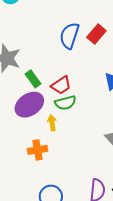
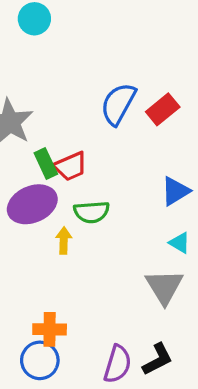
red trapezoid: (61, 85) -> (71, 166), moved
orange cross: (37, 150) -> (50, 329), moved

